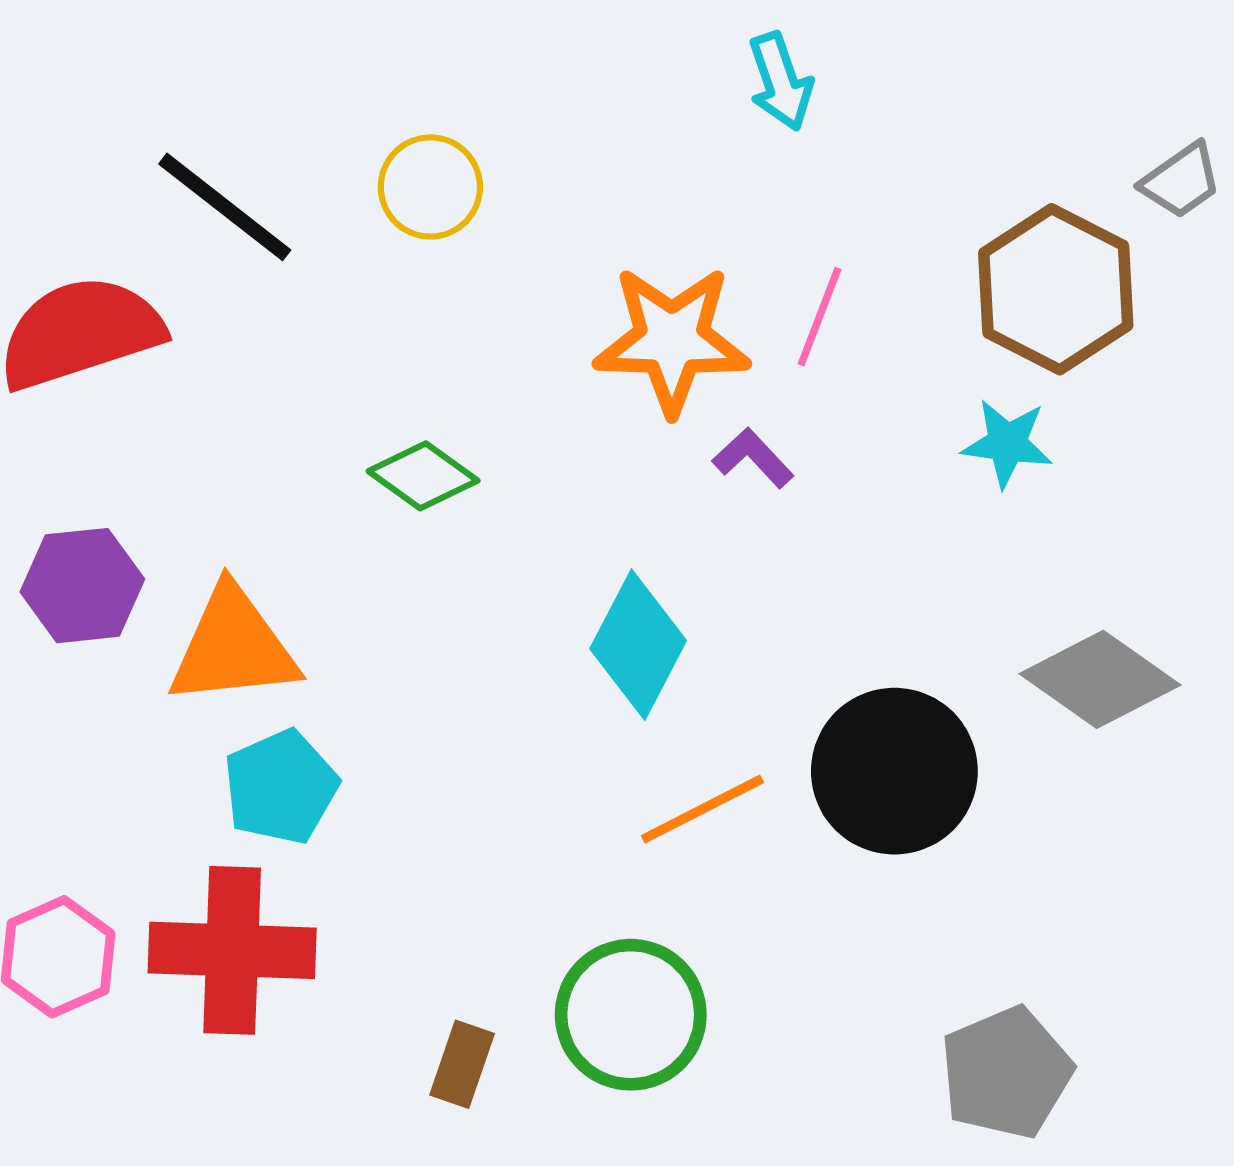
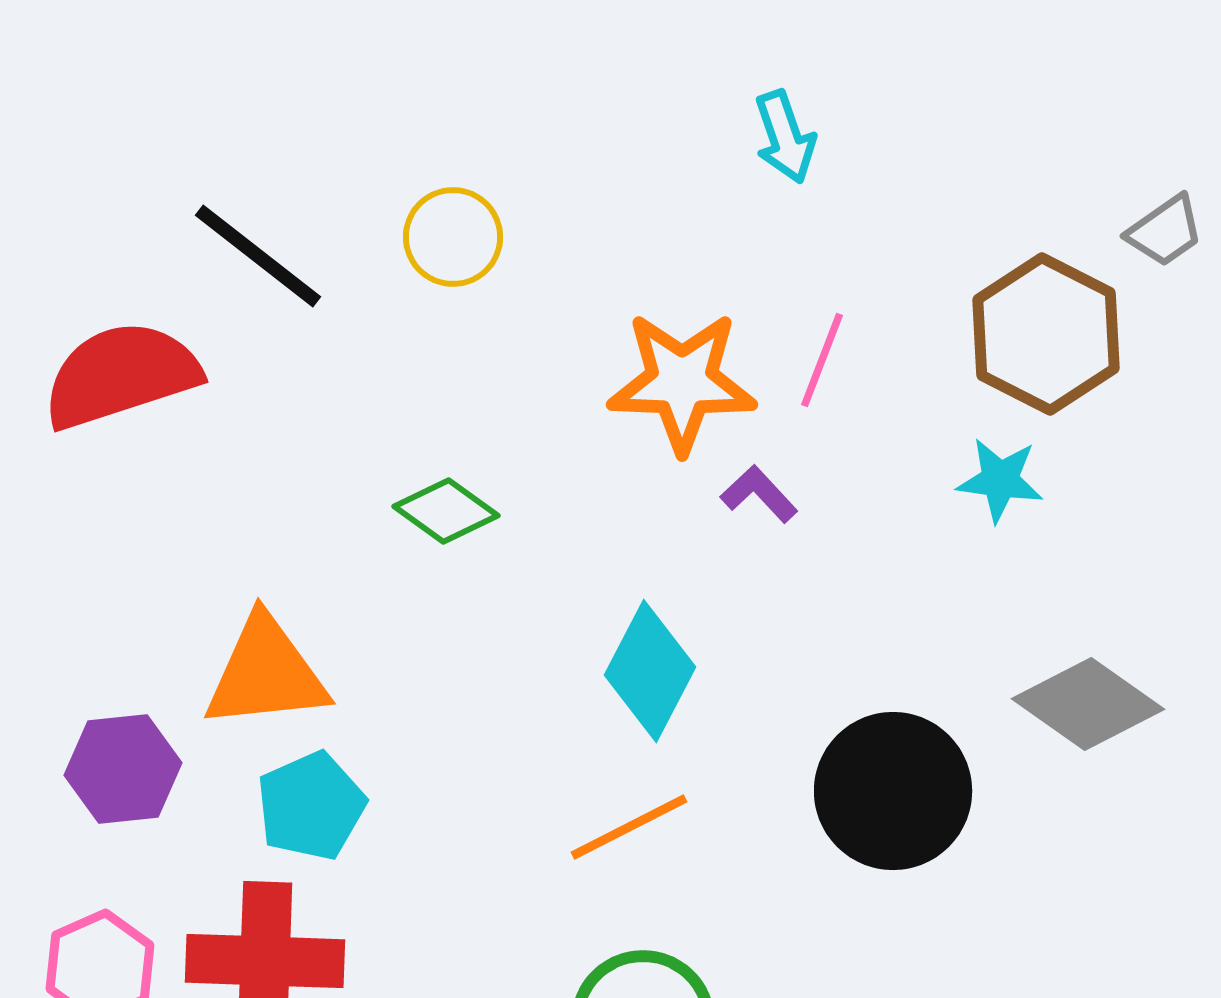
purple hexagon: (82, 586) -> (123, 769), moved
orange line: (702, 809) -> (629, 827), moved

